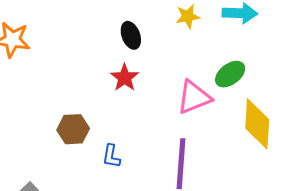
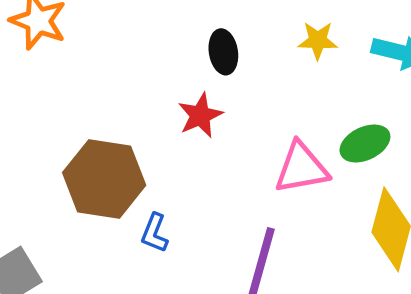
brown hexagon: (73, 129) -> (104, 179), size x1.6

